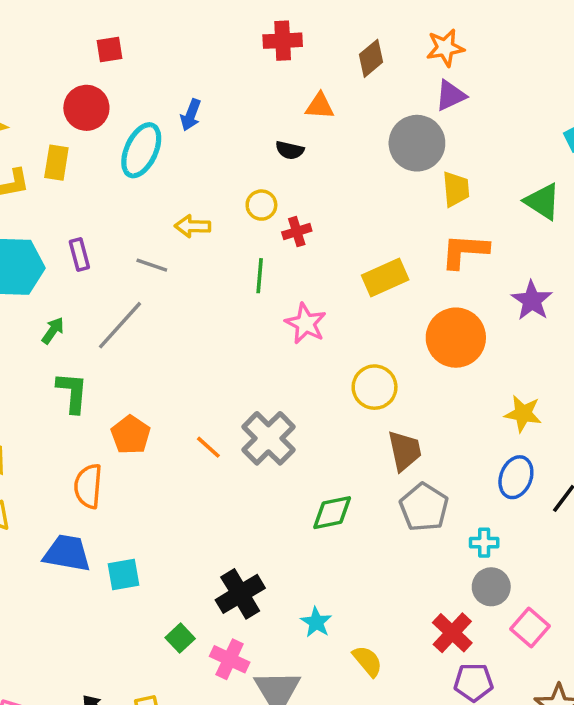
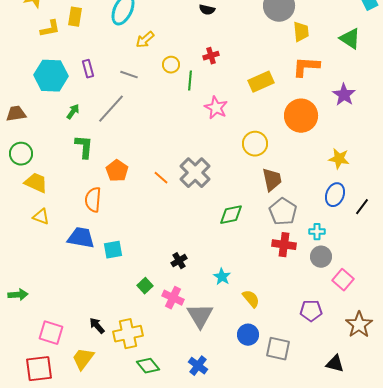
yellow circle: (261, 205) -> (171, 65), moved
yellow arrow: (192, 226) -> (145, 40), moved, turned -42
black cross: (240, 594) -> (179, 261), size x0.6
red cross: (452, 633) -> (284, 245), moved, turned -35

